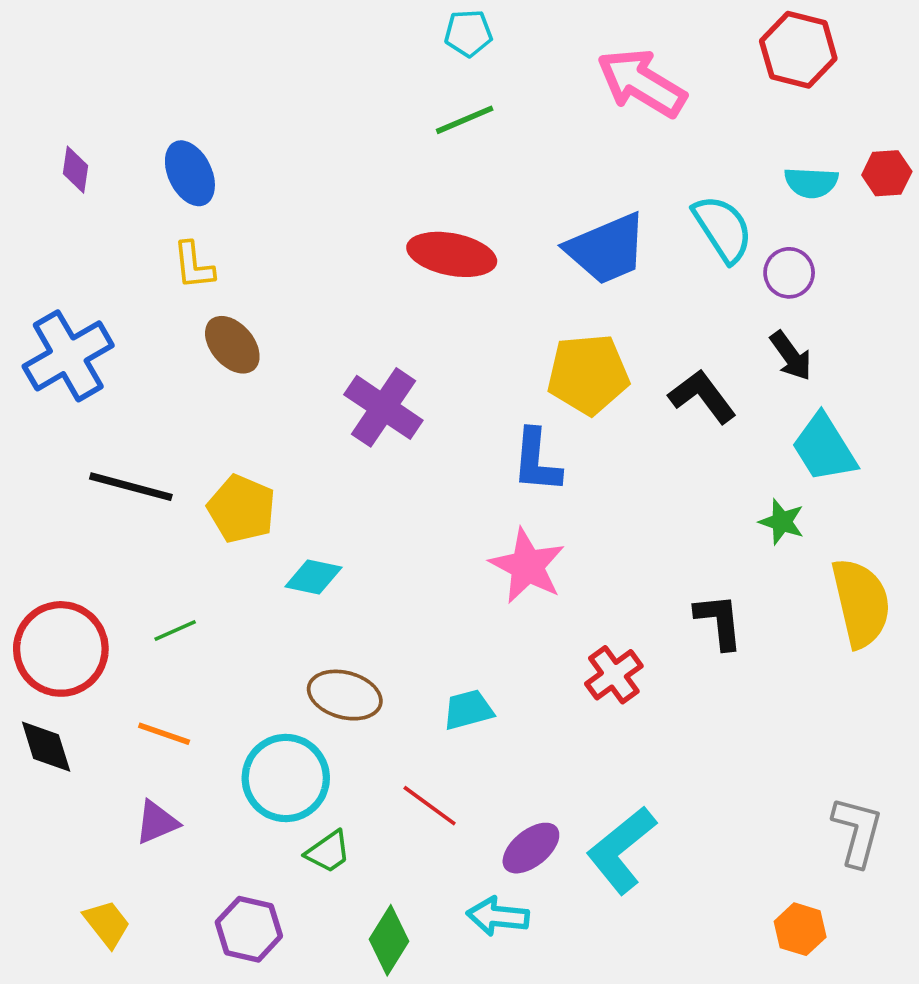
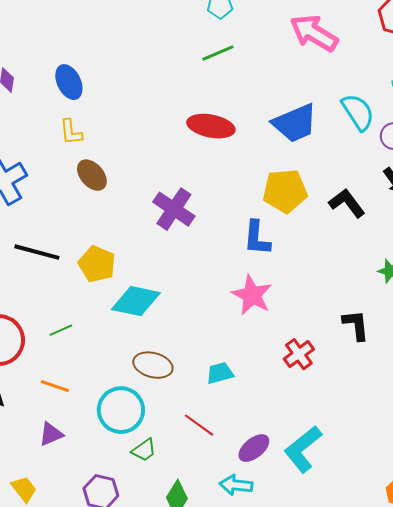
cyan diamond: (313, 577) -> (136, 301), size x1.6

